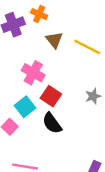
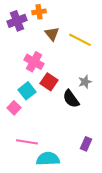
orange cross: (39, 14) -> (39, 12), turned -32
black semicircle: (52, 123) -> (71, 99), moved

